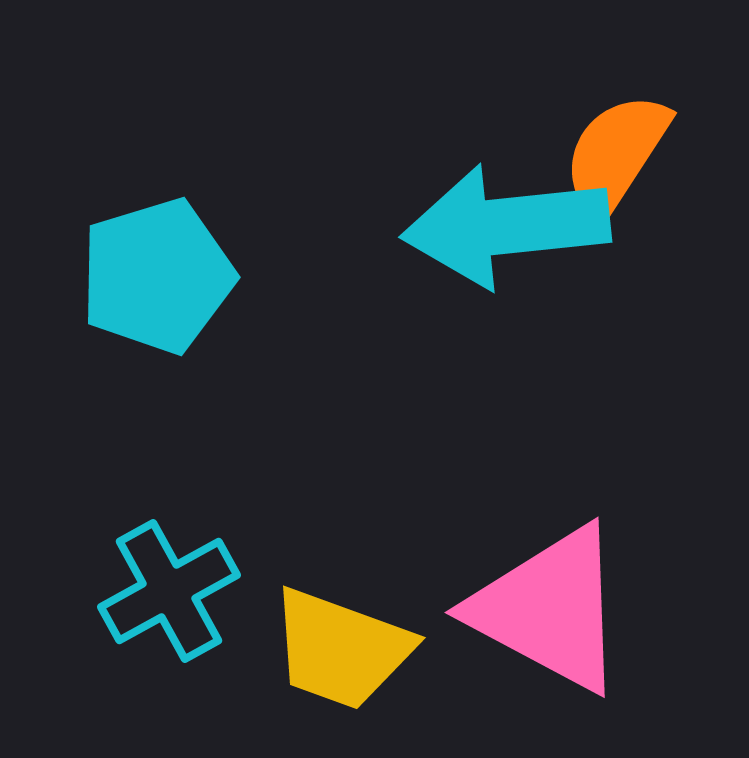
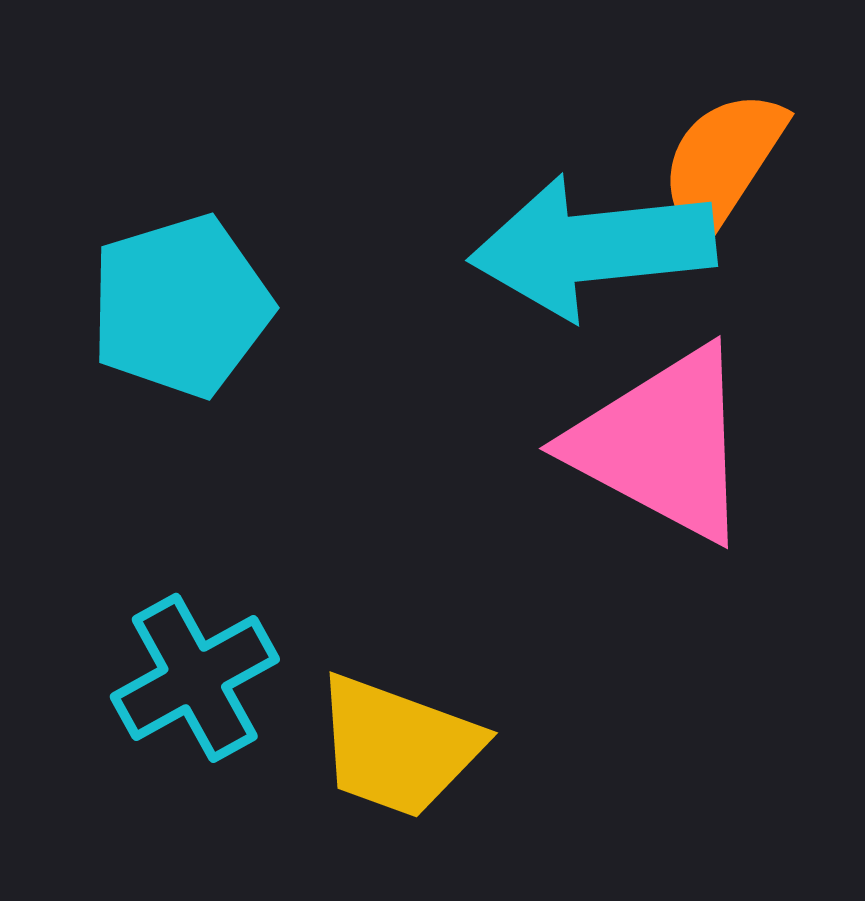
pink triangle: (549, 609) -> (662, 444), moved

